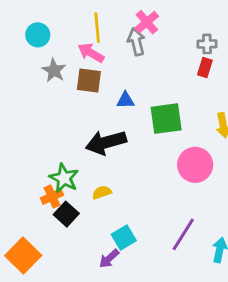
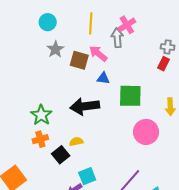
pink arrow: (91, 53) -> (98, 54), moved
green star: (64, 178) -> (41, 115), moved
black square: (66, 214) -> (61, 155), moved

